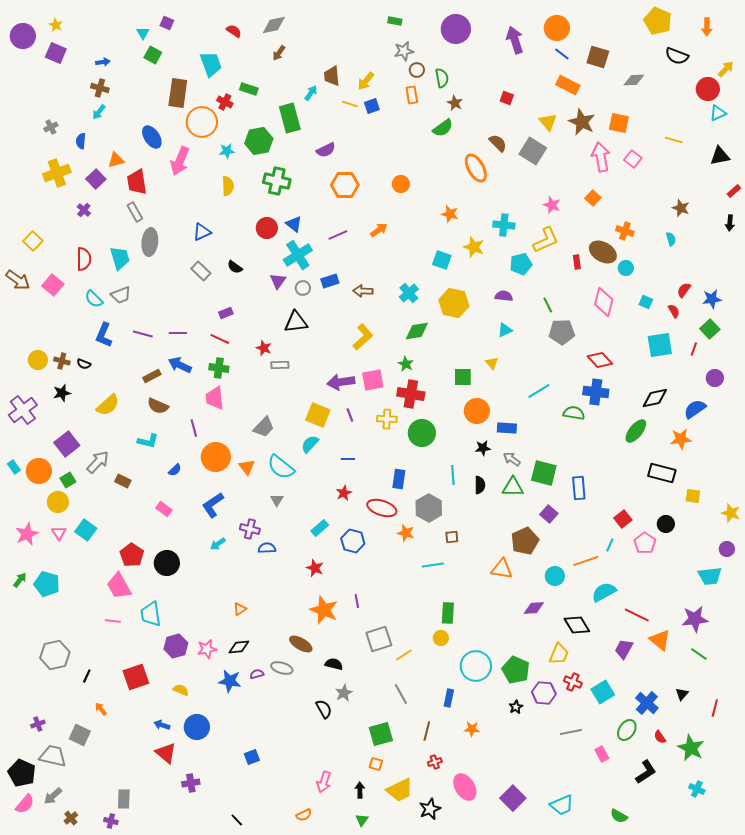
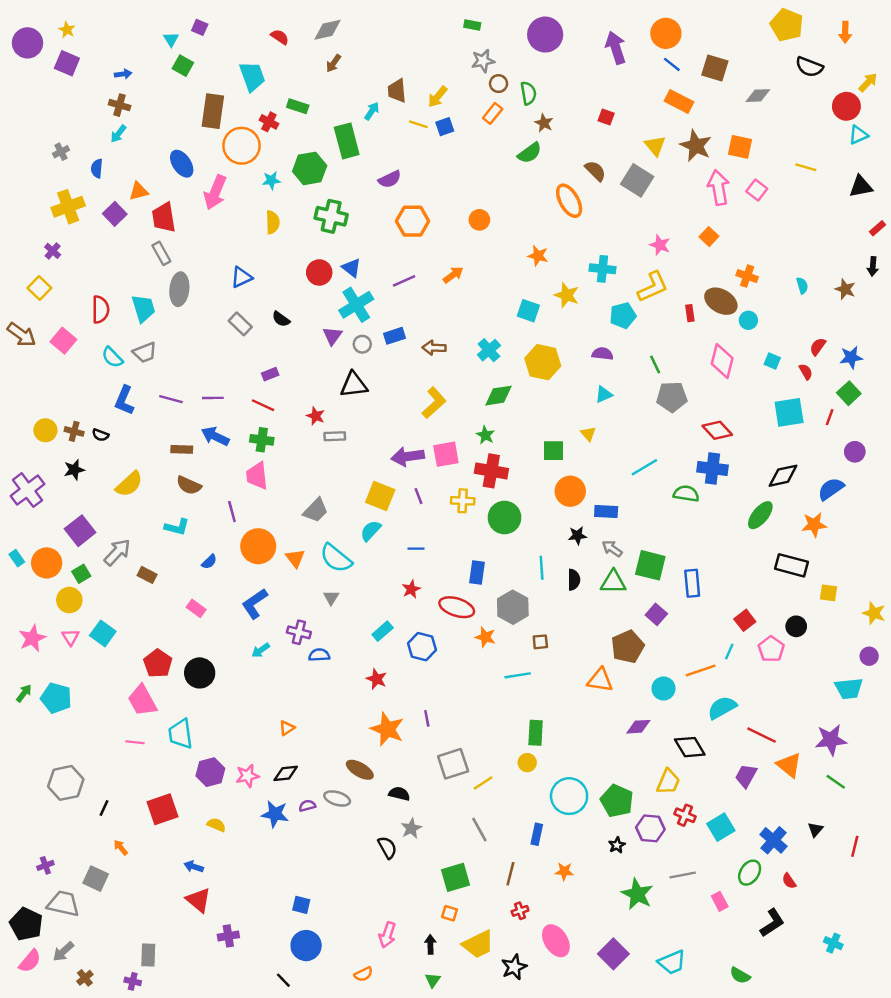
orange rectangle: (412, 95) -> (493, 113), turned 48
brown star: (681, 208) -> (845, 289), moved
purple cross: (84, 210) -> (53, 251), moved
brown rectangle: (152, 376) -> (182, 449), turned 30
blue circle: (197, 727) -> (306, 946), moved
green star: (691, 748) -> (637, 894), moved
blue square: (252, 757) -> (301, 905), turned 35

